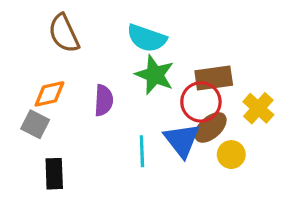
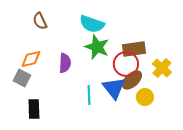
brown semicircle: (64, 33) -> (40, 21), size x0.7

